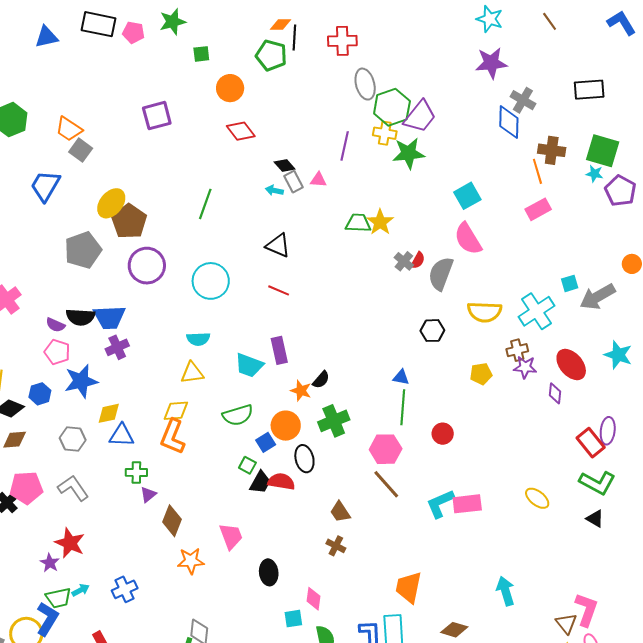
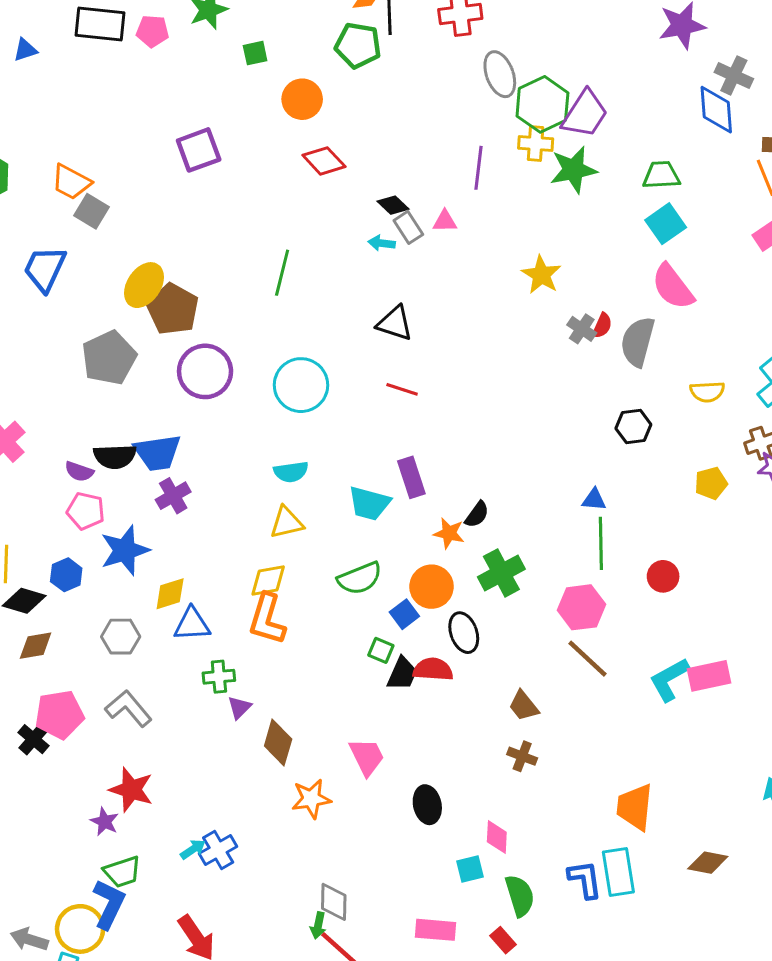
blue triangle: (46, 37) -> (25, 50), size x0.7
green trapezoid: (358, 223) -> (661, 175), moved
yellow semicircle: (485, 312) -> (707, 392), size x0.7
cyan arrow: (81, 590) -> (193, 849), moved

